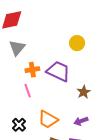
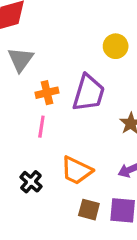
purple trapezoid: (58, 71) -> (89, 93), turned 85
pink line: (28, 91) -> (41, 127), turned 32

